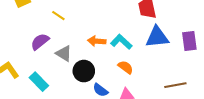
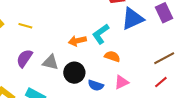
yellow line: (58, 16) -> (25, 26), moved
cyan L-shape: (121, 42) -> (101, 34), turned -60

